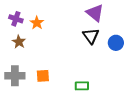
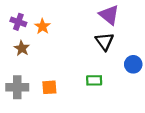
blue circle: (116, 43) -> (133, 64), moved
green rectangle: (82, 86) -> (94, 80), moved

